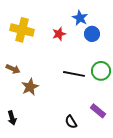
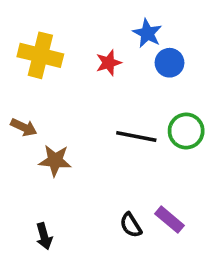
brown star: (30, 87) -> (55, 161), turned 30
purple rectangle: (98, 111) -> (170, 220), moved
black arrow: (12, 118) -> (44, 236), moved

